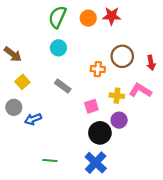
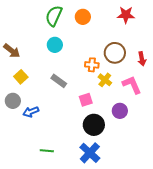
red star: (112, 16) -> (126, 15), moved
pink L-shape: (140, 90) -> (132, 85), turned 35
yellow cross: (117, 96) -> (105, 80), moved, turned 32
purple circle: (119, 120) -> (120, 111), moved

